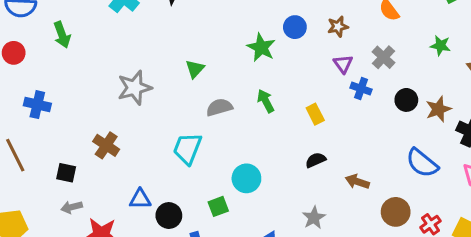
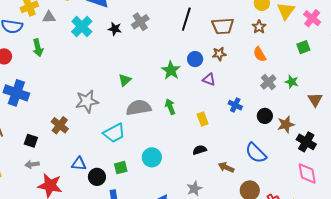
brown star: (338, 27) -> (219, 54), moved
gray cross: (384, 57) -> (268, 82), moved
purple triangle: (343, 64) -> (209, 80), moved, turned -40
gray star: (135, 88) -> (87, 101), moved
blue cross: (37, 105) -> (16, 93), size x1.4
gray semicircle: (219, 107) -> (139, 108), size x1.4
cyan trapezoid: (187, 148) -> (114, 133), turned -145
blue semicircle: (422, 163) -> (256, 153), moved
green square: (218, 206) -> (121, 168), moved

